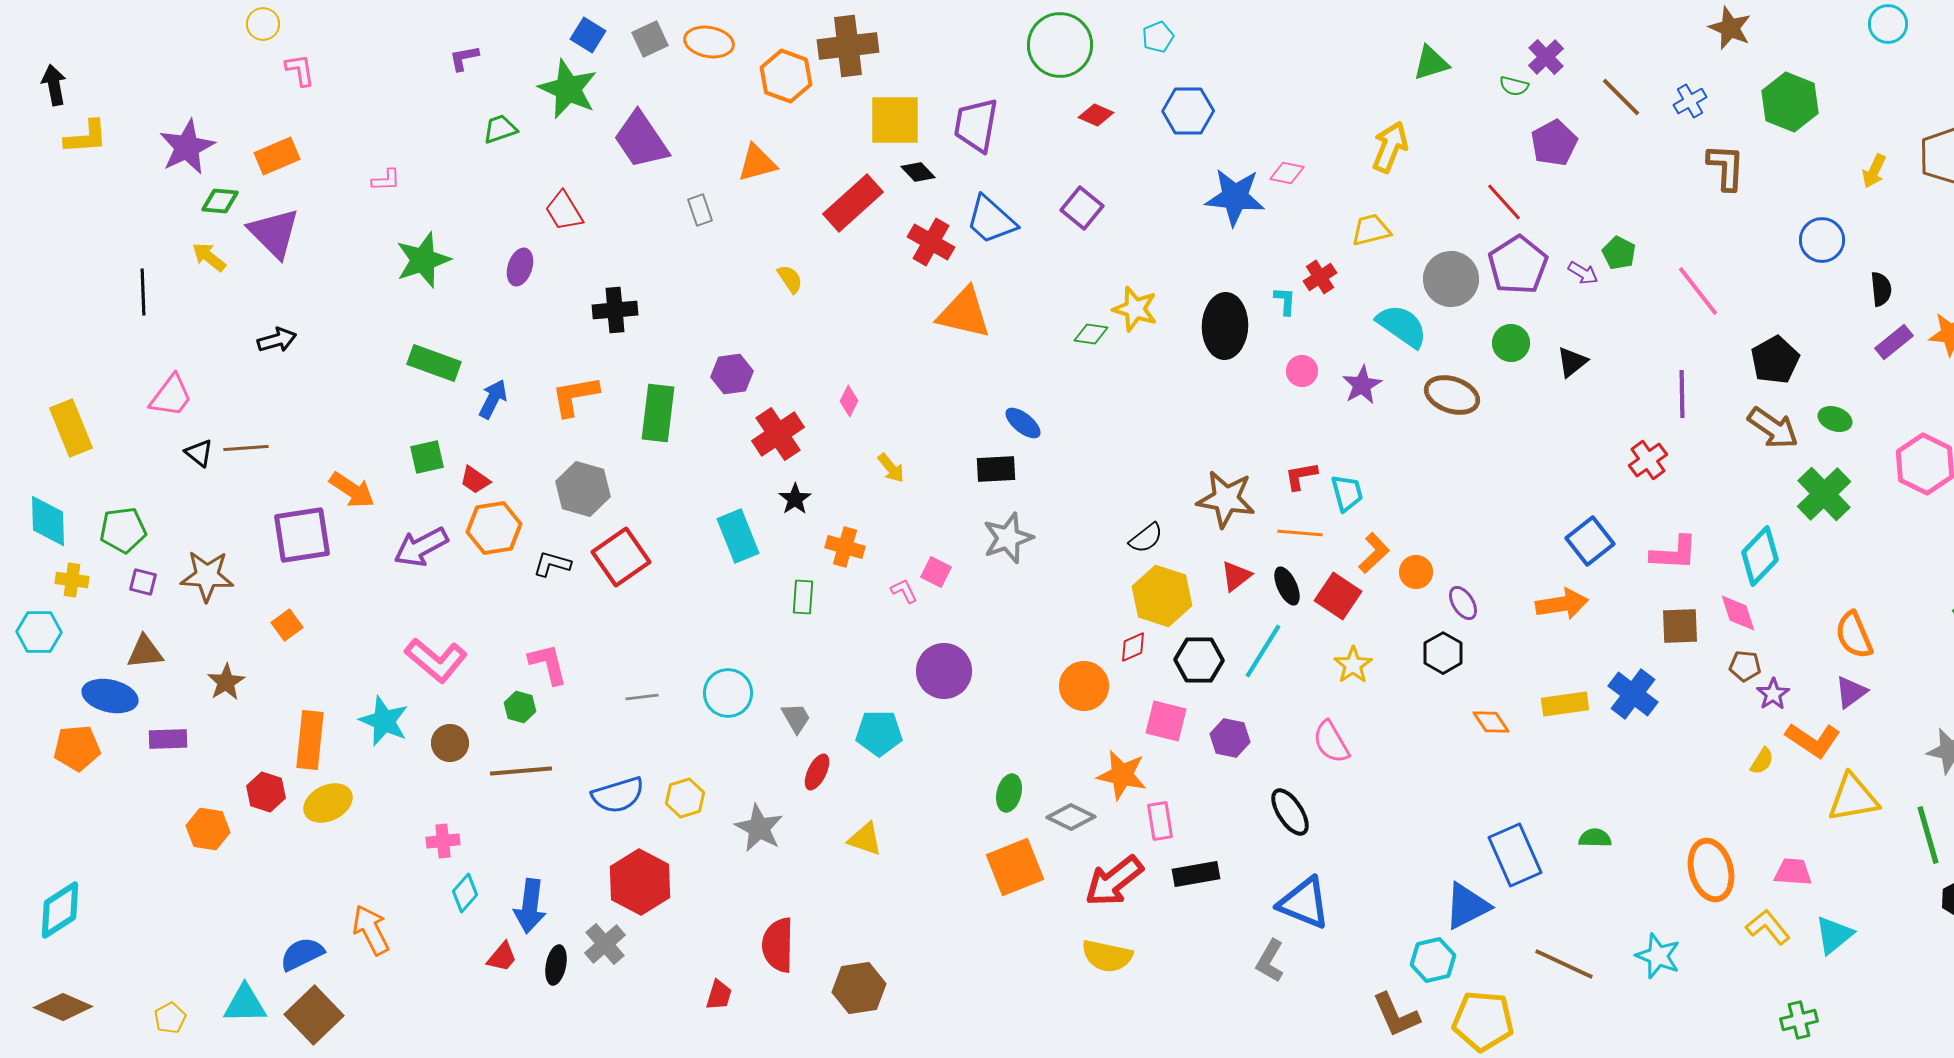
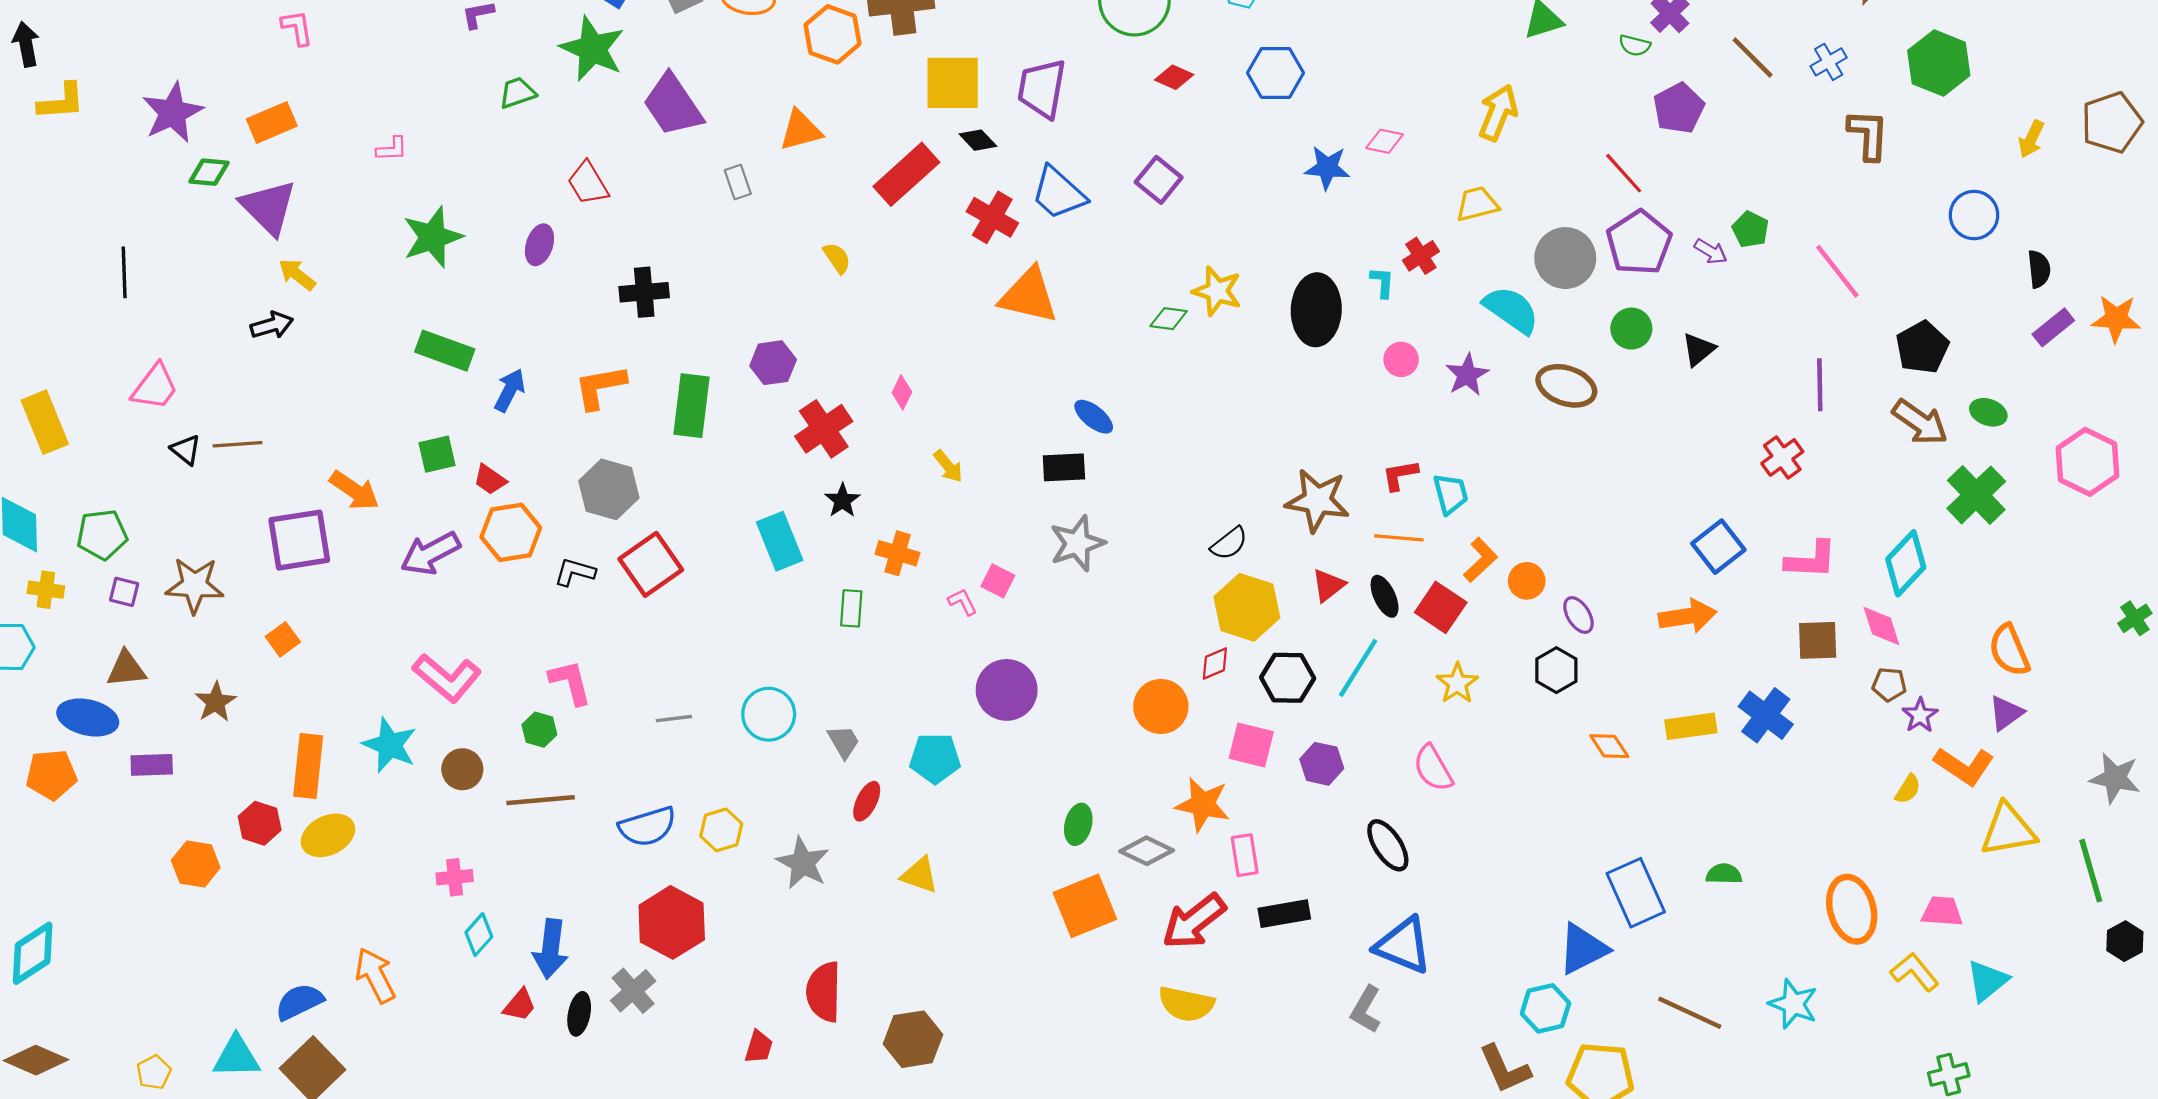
blue star: (1235, 197) -> (1327, 168), size x0.7
yellow arrow: (209, 257) -> (297, 275), moved

